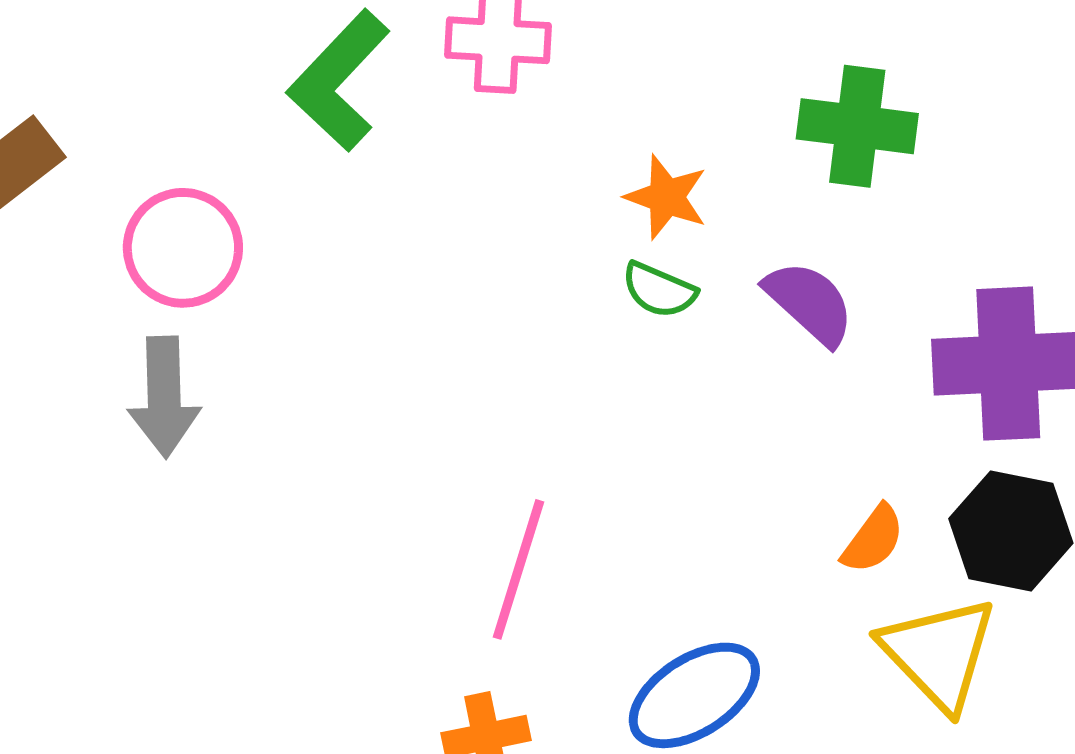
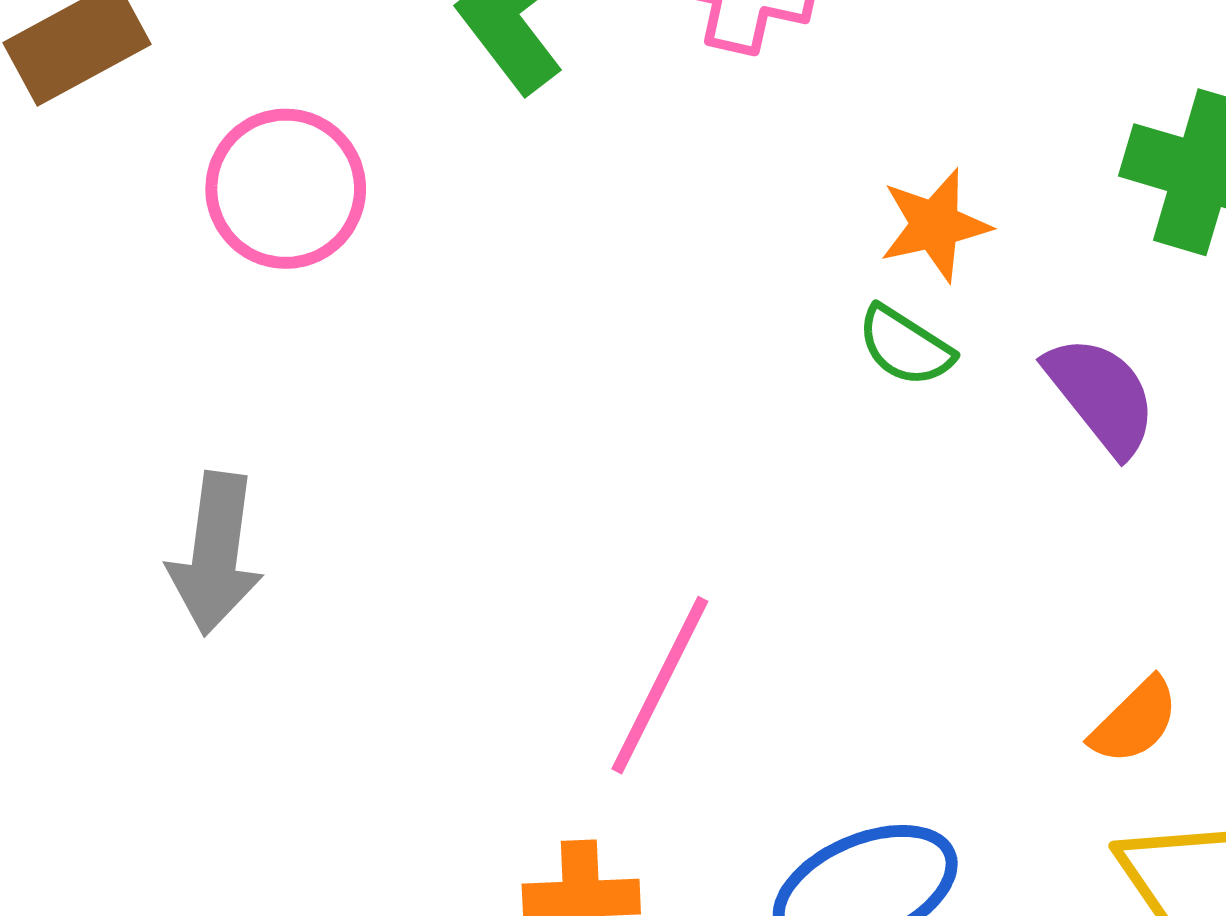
orange star: (666, 197) -> (935, 225), turned 30
gray arrow: (164, 397) -> (215, 554), moved

